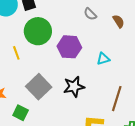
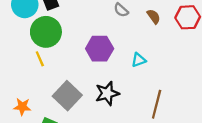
green circle: (38, 31) -> (46, 32), moved

